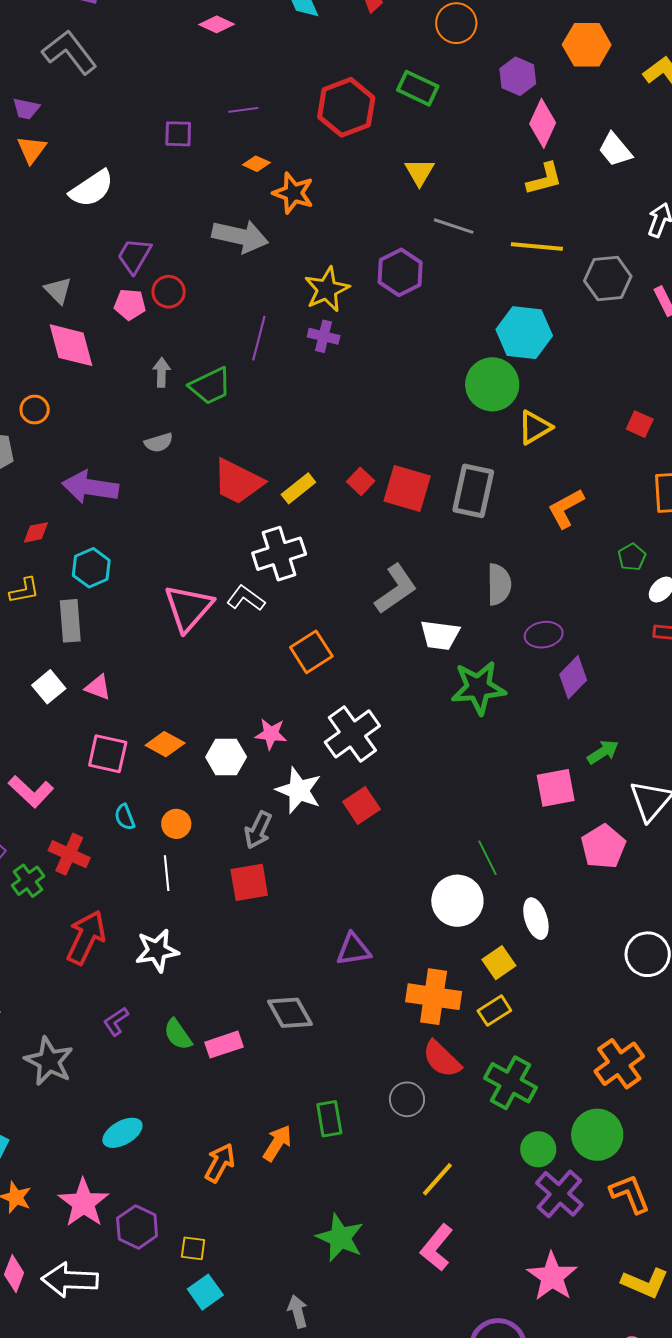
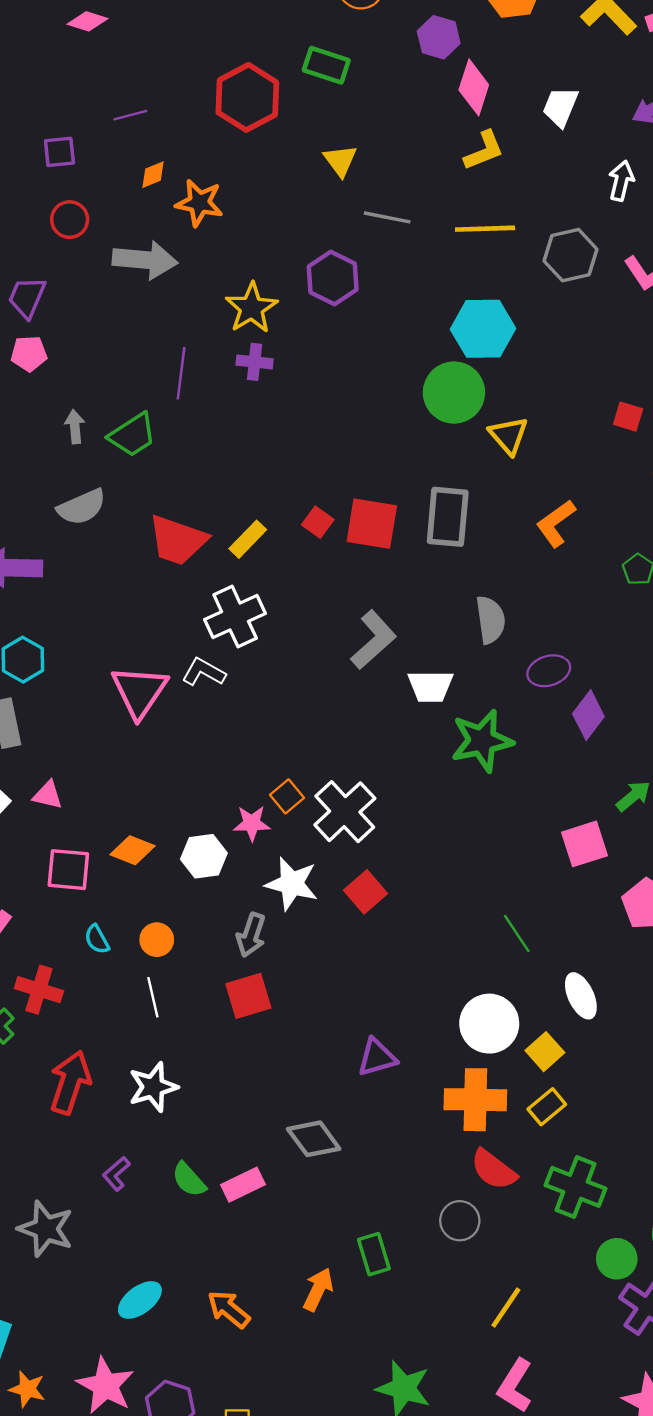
white trapezoid: (615, 150) -> (560, 107), turned 69
orange diamond: (256, 164) -> (153, 175), turned -40
red circle: (169, 292) -> (70, 220), moved
yellow triangle: (535, 427) -> (509, 435), turned -33
gray semicircle: (159, 443) -> (82, 507), size x1.5
orange square: (311, 652) -> (287, 796), moved, size x0.7
white circle: (457, 901) -> (489, 1024), moved
orange arrow: (220, 1163) -> (229, 1309), moved, turned -72

